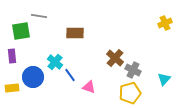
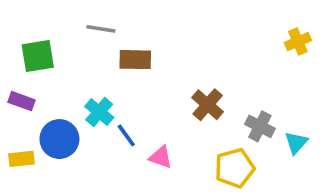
gray line: (39, 16) -> (101, 29), moved
purple rectangle: (12, 56) -> (21, 101), turned -64
gray cross: (133, 70) -> (260, 126), moved

